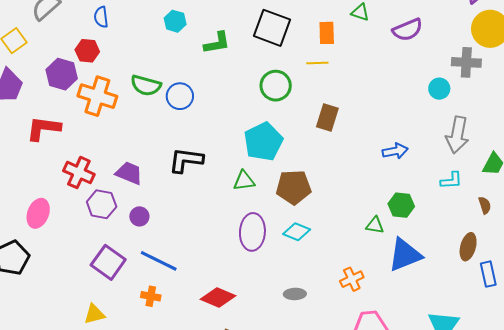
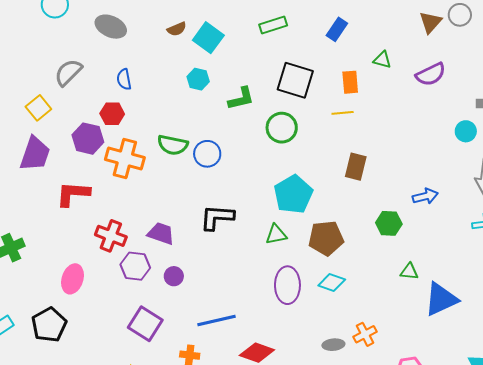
green circle: (276, 86) -> (282, 128), moved
green hexagon: (401, 205) -> (389, 223), moved
blue line: (159, 261) -> (217, 320), moved, turned -36
orange cross: (352, 279) -> (365, 334), moved

